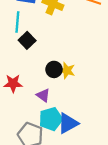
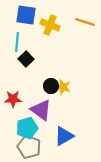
purple triangle: (43, 95) -> (41, 110), size x1.6
cyan pentagon: (51, 119) -> (27, 128), moved

